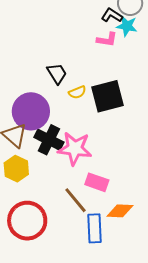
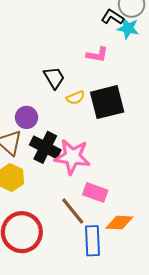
pink L-shape: (107, 40) -> (97, 55), moved
purple circle: (31, 111) -> (26, 117), size x0.6

